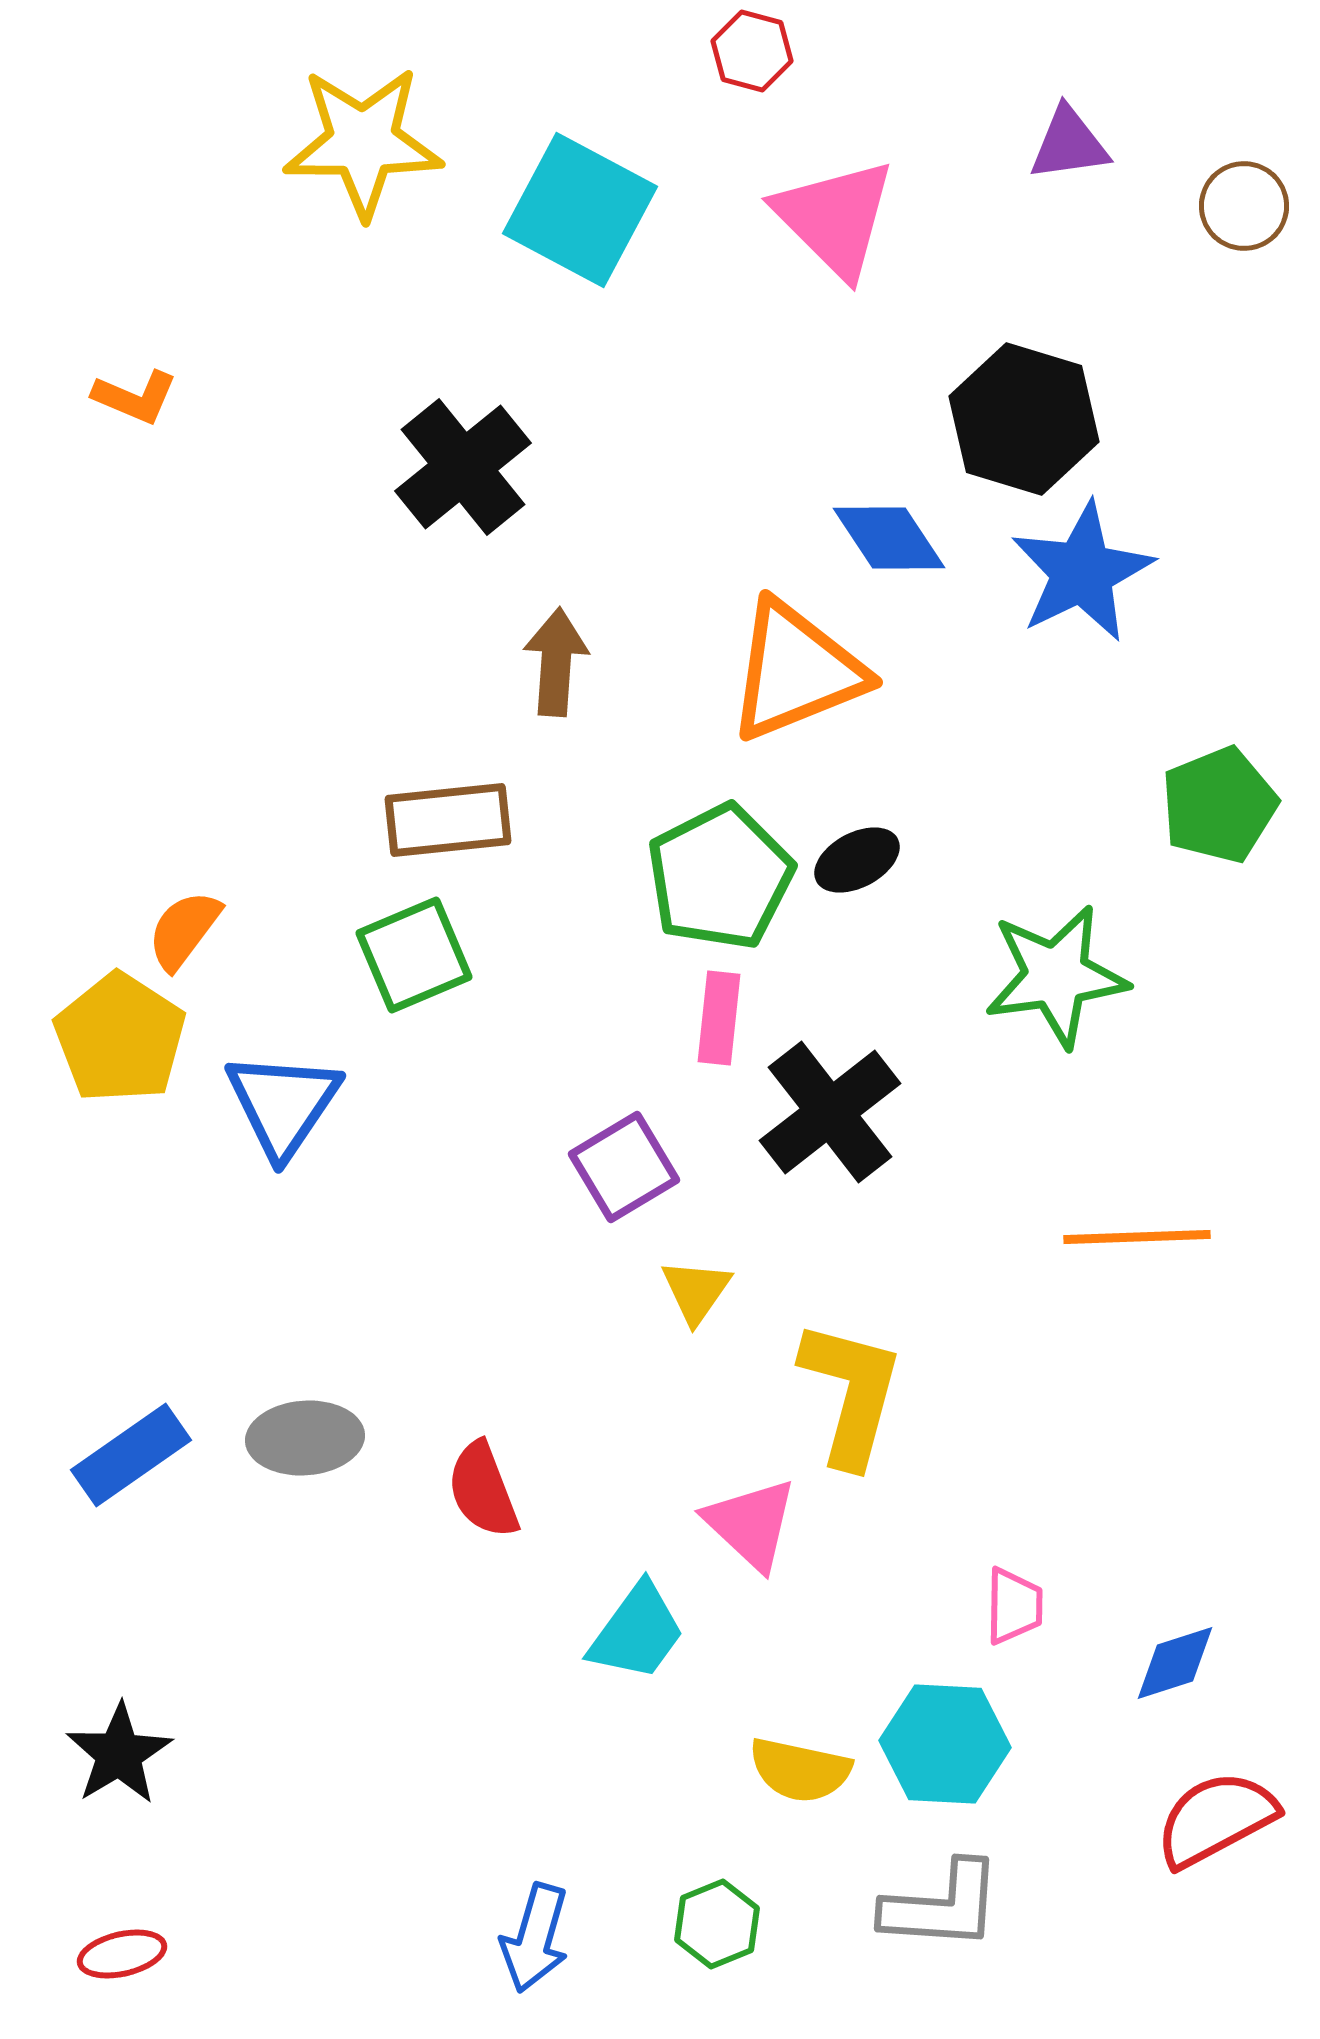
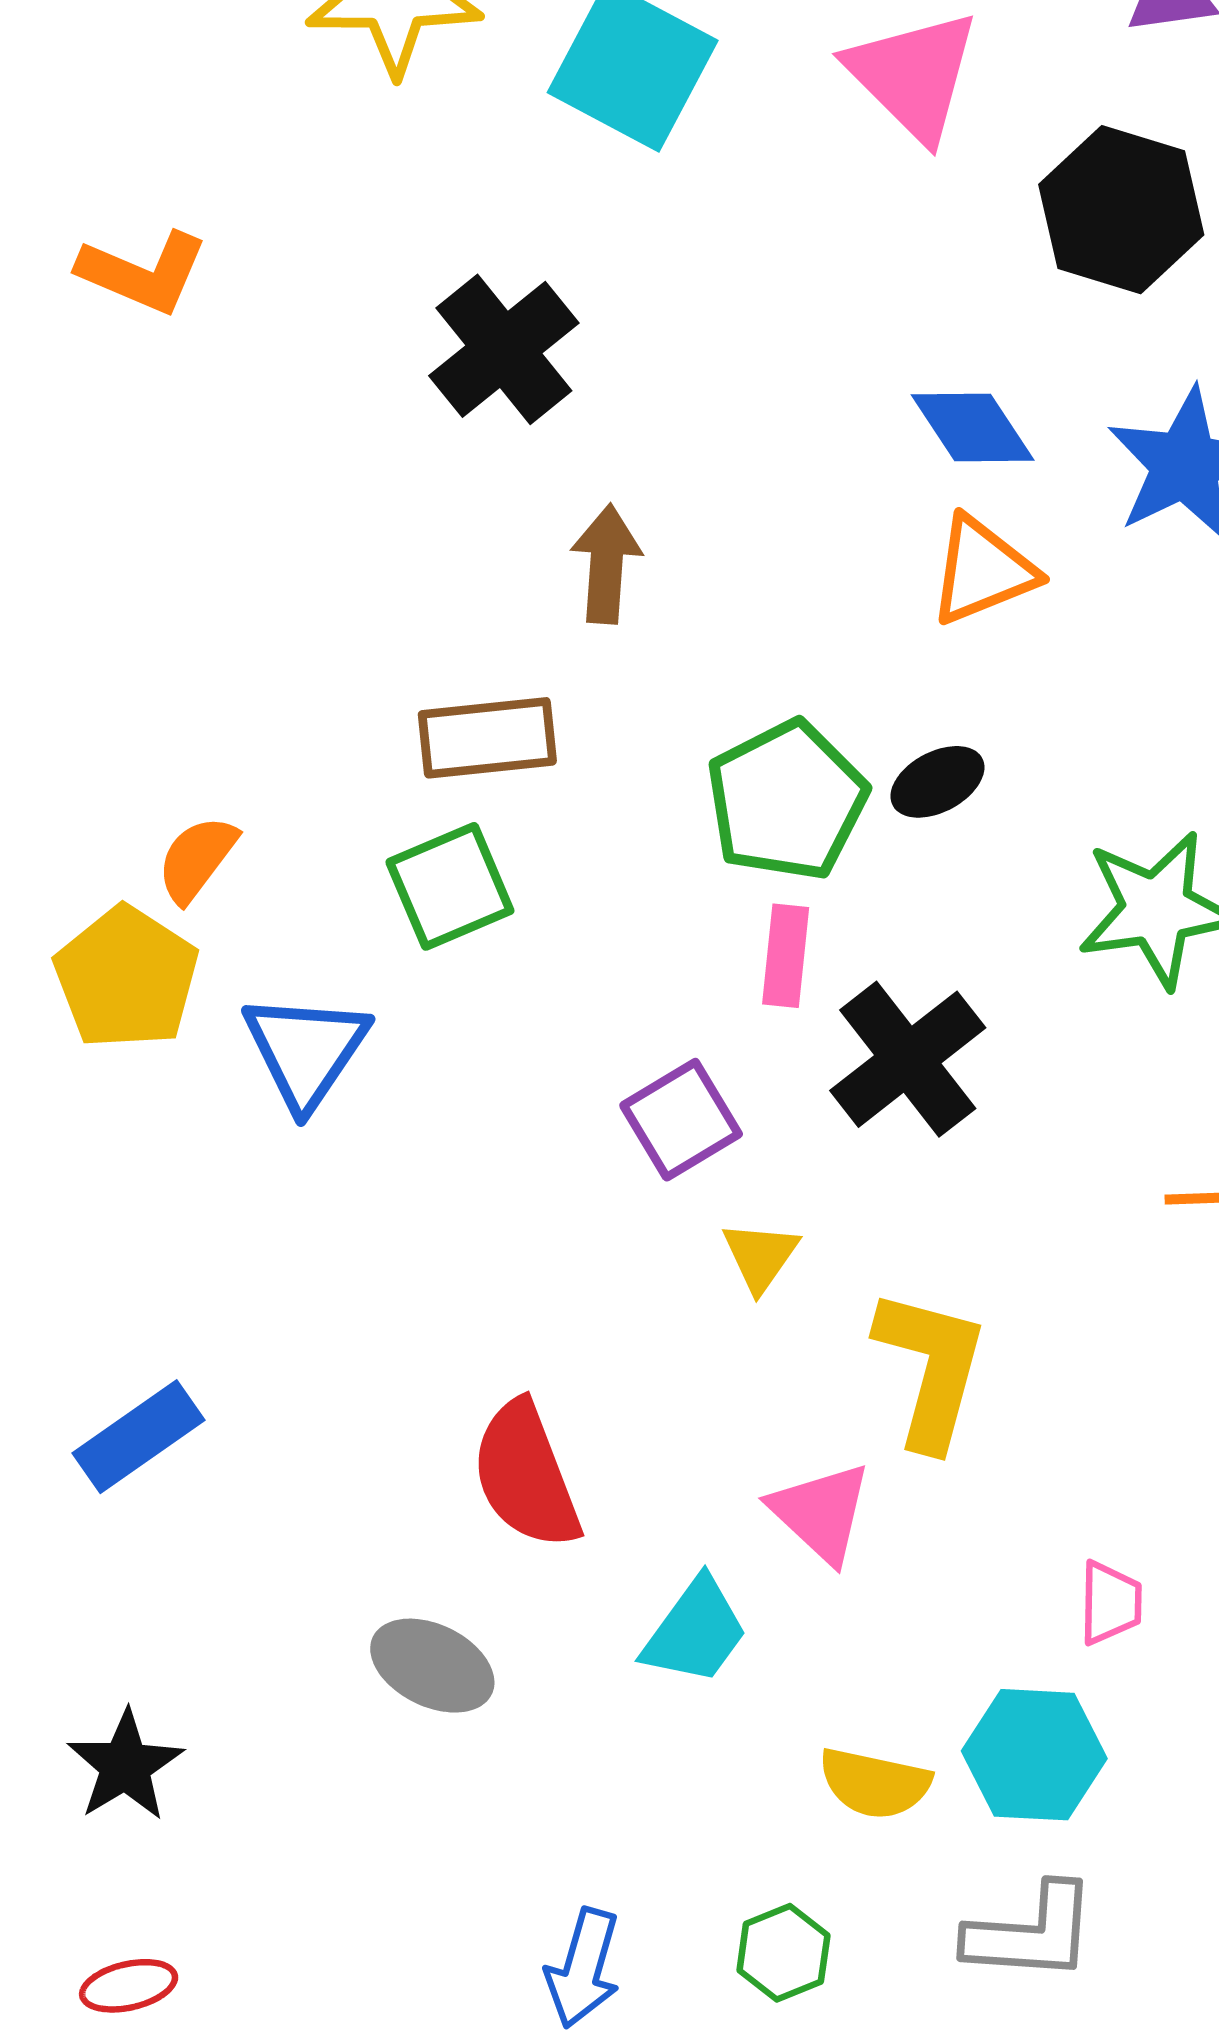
orange L-shape: (135, 397) -> (143, 272), size x1.4
black hexagon: (1024, 419) -> (1121, 210), moved
orange triangle: (796, 671) -> (983, 571), moved, size x0.7
gray ellipse: (305, 1438) -> (432, 1666), moved, turned 30
red semicircle: (483, 1490) -> (526, 1475), size x1.4

